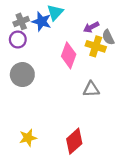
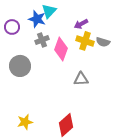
gray cross: (21, 21) -> (42, 40), moved
gray semicircle: (108, 37) -> (103, 42), moved, turned -48
purple circle: (18, 40) -> (12, 27), moved

